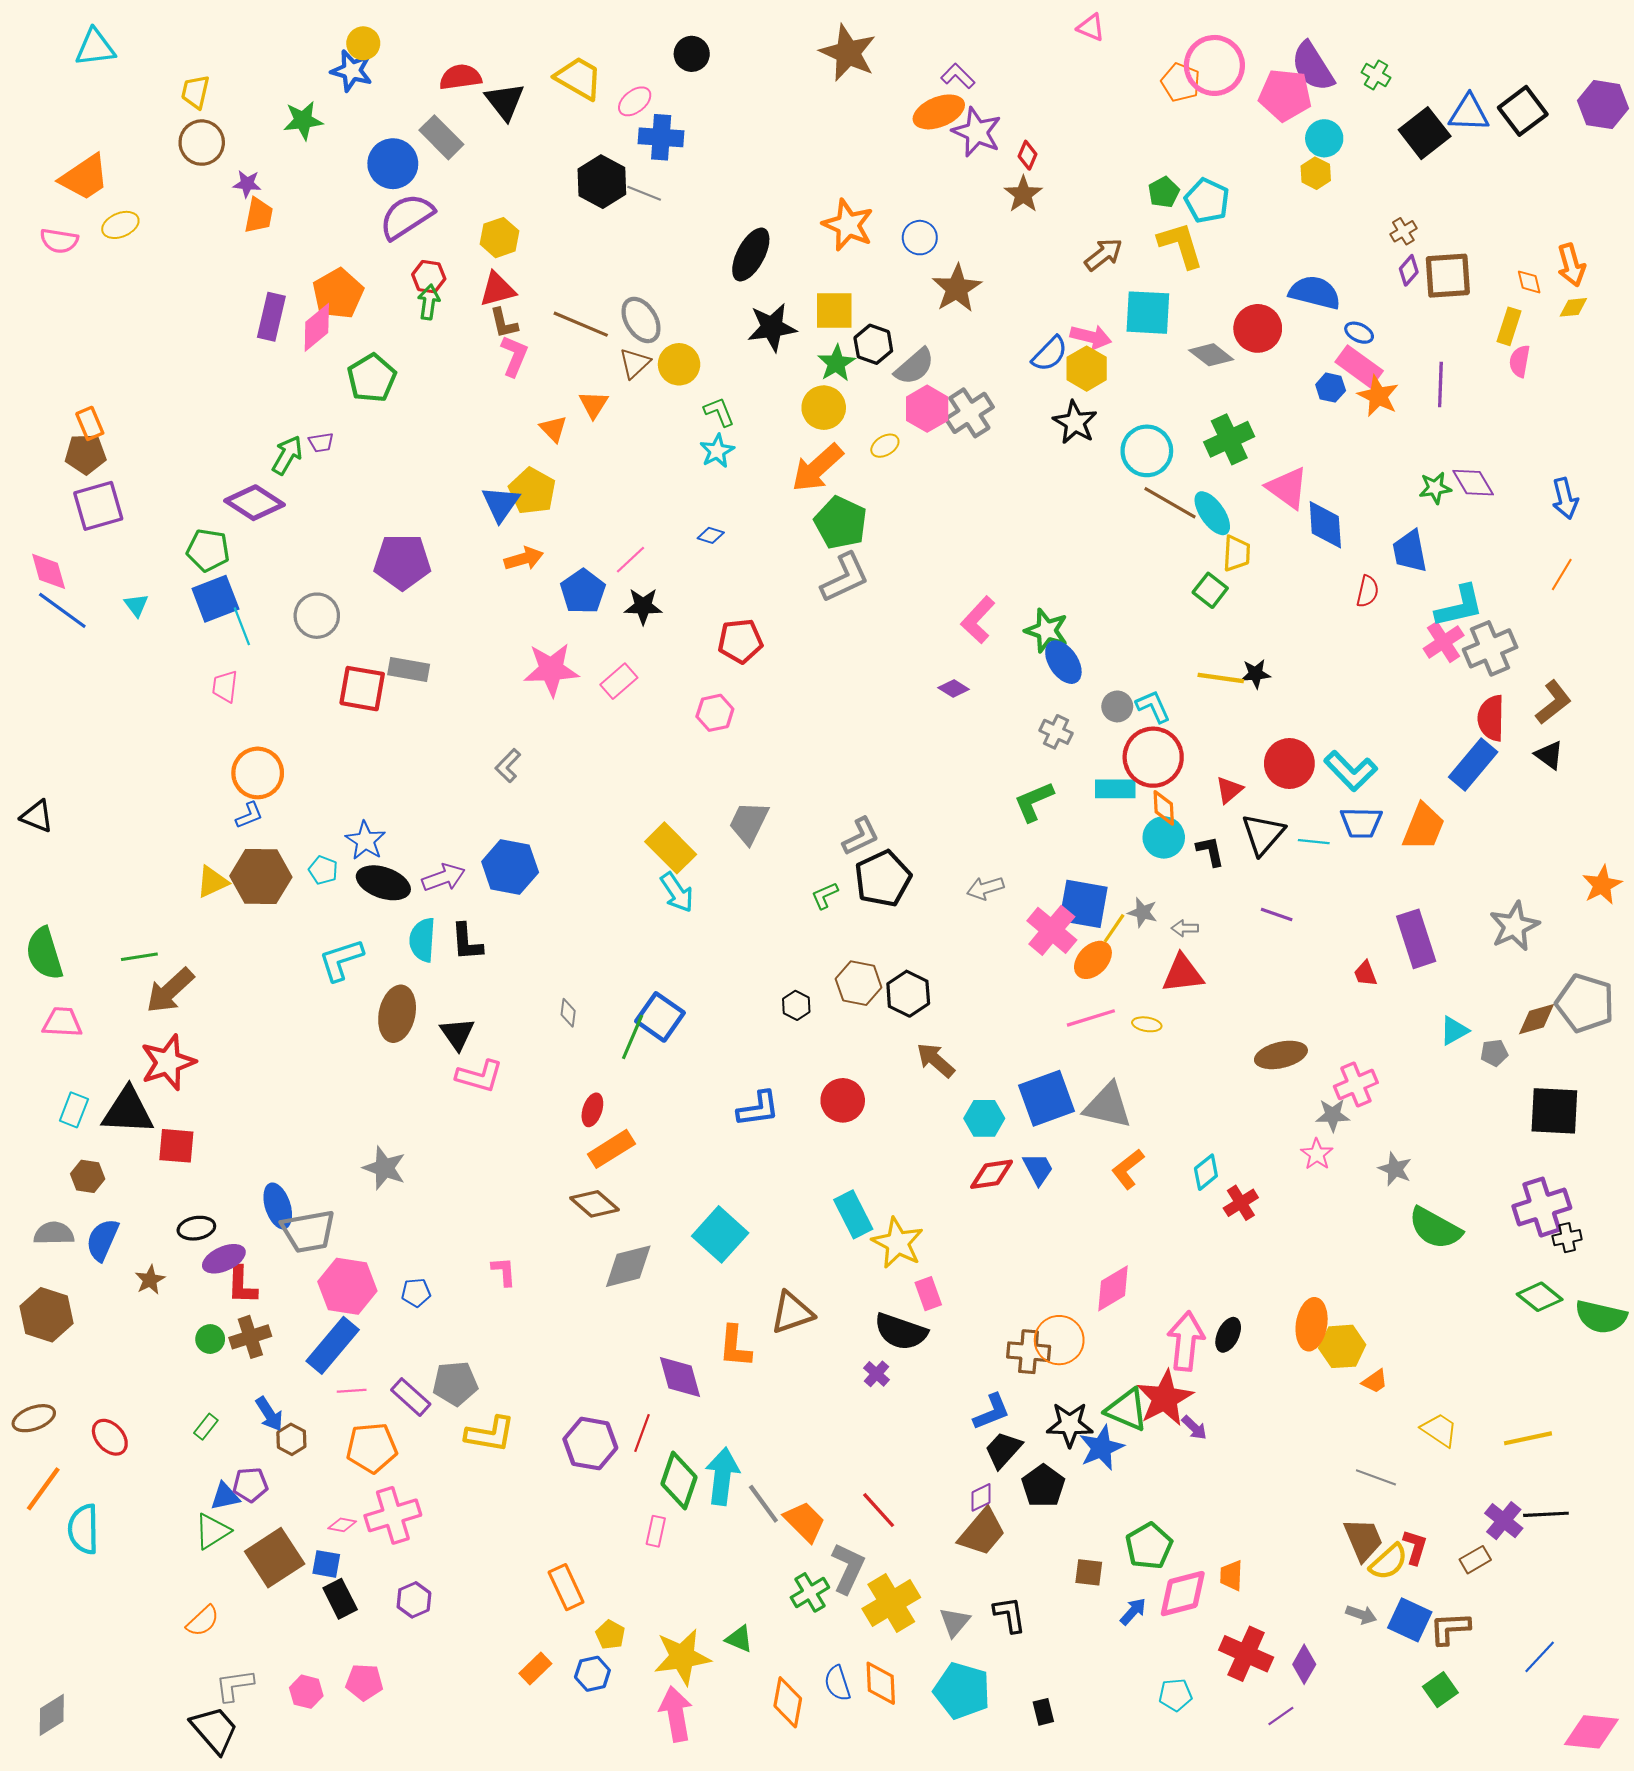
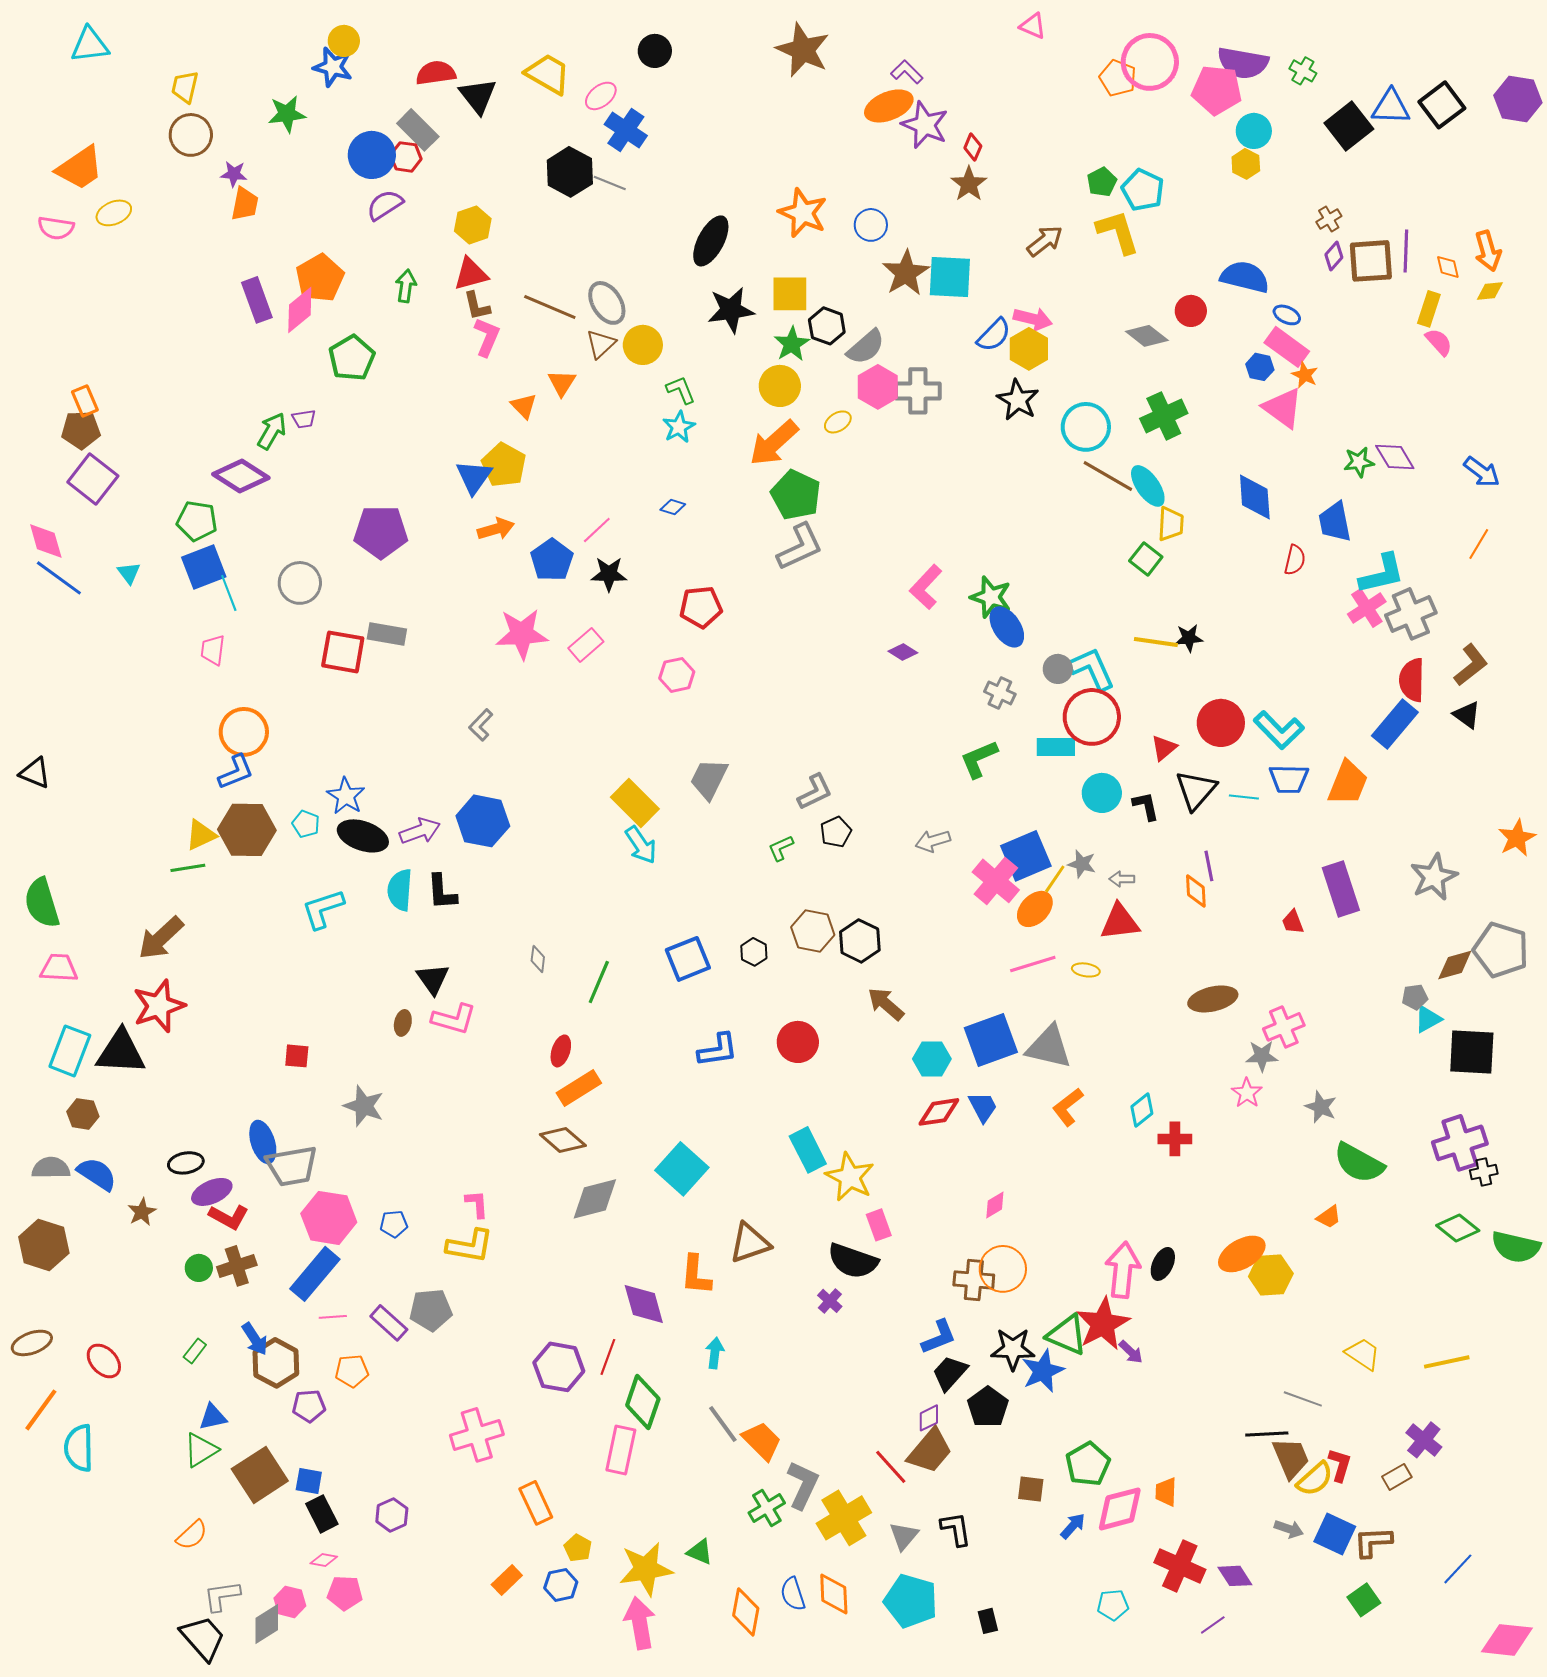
purple semicircle: (1313, 67) -> (1243, 63), turned -48
blue cross: (661, 137) -> (626, 130), turned 30
purple semicircle: (407, 216) -> (385, 205), size x0.7
red hexagon: (429, 277) -> (406, 157), moved
cyan square: (1148, 313) -> (950, 277), moved
purple rectangle: (271, 317) -> (257, 300), turned -33
red circle: (1258, 328) -> (1191, 311), size x0.7
pink semicircle: (1520, 361) -> (1439, 342), turned 128
purple line: (1440, 384) -> (1406, 251), moved
orange star: (1378, 396) -> (1305, 375), size x0.7
gray cross: (969, 413) -> (918, 391), turned 33
pink triangle: (1287, 488) -> (1283, 408), moved
blue arrow: (1565, 498) -> (1482, 472), turned -39
purple square: (98, 506) -> (93, 479), turned -36
cyan L-shape: (1153, 706) -> (1092, 669), size x1.4
orange diamond: (1164, 808) -> (1196, 891), moved
blue L-shape: (249, 815) -> (236, 772), size x1.4
black pentagon: (883, 879) -> (836, 832), size x0.6
blue square: (1083, 904) -> (1026, 856), turned -33
purple line: (1277, 914) -> (1209, 866), turned 60
green line: (139, 957) -> (188, 868), moved
brown ellipse: (397, 1014) -> (403, 1023), moved, size x0.5
blue square: (660, 1017) -> (688, 959), moved, turned 33
cyan triangle: (1454, 1031) -> (1428, 1019), moved
cyan rectangle: (74, 1110) -> (70, 1051), size x1.5
red square: (176, 1146) -> (297, 1056), moved, size x0.7
red cross: (1241, 1203) -> (1175, 1139), turned 32
blue semicircle: (102, 1240) -> (97, 1174), turned 99
red L-shape: (242, 1285) -> (229, 1217), turned -63
pink diamond: (1113, 1288) -> (995, 1205), moved, size x0.6
orange ellipse: (1312, 1324) -> (1242, 1254), turned 51
orange trapezoid: (1375, 1381) -> (1329, 1217), moved
yellow L-shape: (490, 1434) -> (470, 1246), moved
brown hexagon: (291, 1439) -> (276, 1363), size x1.6
orange pentagon: (372, 1448) -> (352, 1371), size x0.7
cyan arrow: (722, 1476) -> (715, 1353), moved, size x0.6
purple pentagon: (250, 1485) -> (309, 1406), moved
red line: (879, 1510) -> (891, 1467), moved
black line: (1546, 1514) -> (1267, 1434), moved
pink cross: (393, 1515) -> (477, 1435), moved
pink diamond: (342, 1525) -> (324, 1560), moved
pink rectangle: (656, 1531) -> (621, 1450), size x1.6
purple diamond: (1304, 1664) -> (1235, 1576), turned -63
gray diamond: (52, 1715) -> (267, 1624), moved

